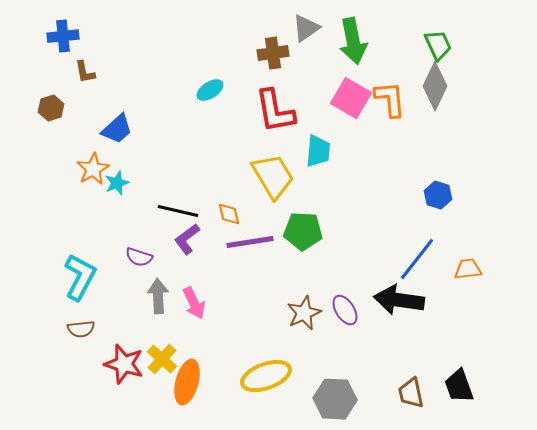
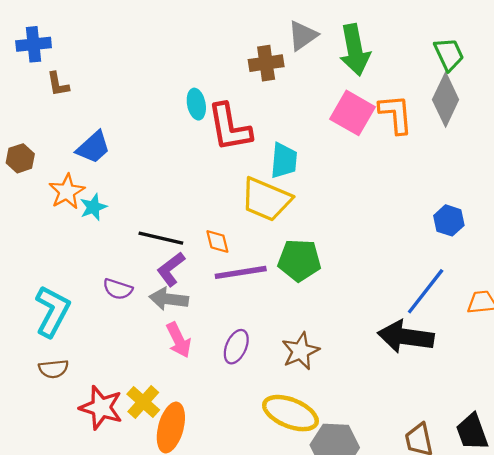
cyan ellipse: (210, 90) -> (196, 104), turned -68
brown hexagon: (51, 108) -> (20, 158), moved
red L-shape: (275, 111) -> (230, 127), moved
cyan trapezoid: (318, 151) -> (284, 161), moved
yellow trapezoid: (273, 176) -> (266, 199), turned 144
gray arrow: (158, 296) -> (169, 299), moved, turned -80
purple ellipse: (345, 310) -> (236, 347), moved, turned 56
yellow ellipse: (266, 376) -> (290, 413), moved, turned 42

